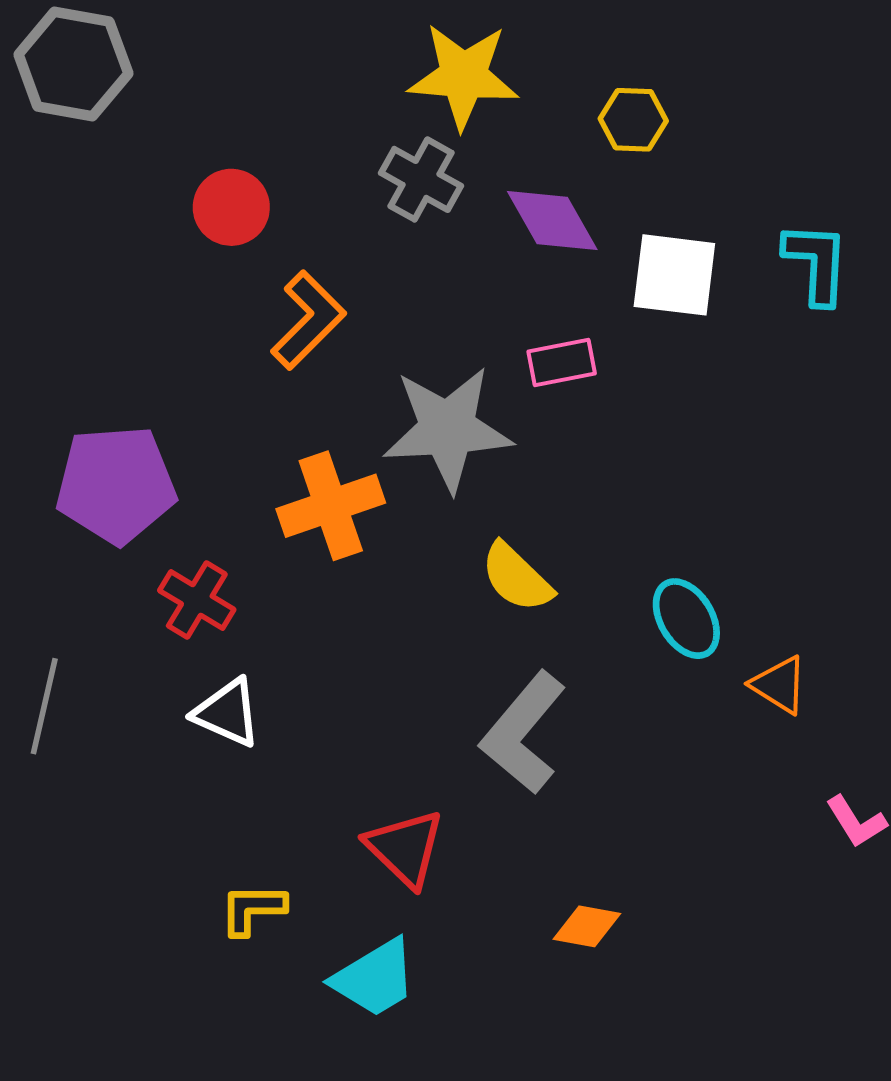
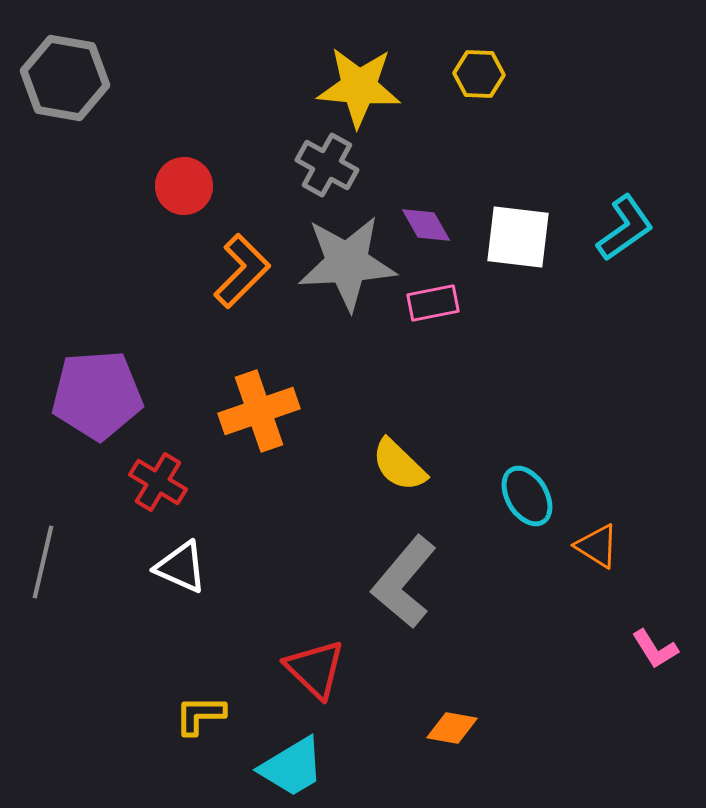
yellow hexagon: (633, 120) -> (479, 74), moved
purple diamond: (552, 221) -> (426, 225), moved, size x0.7
cyan L-shape: (816, 263) -> (625, 228), turned 52
gray star: (448, 429) -> (347, 263), moved

